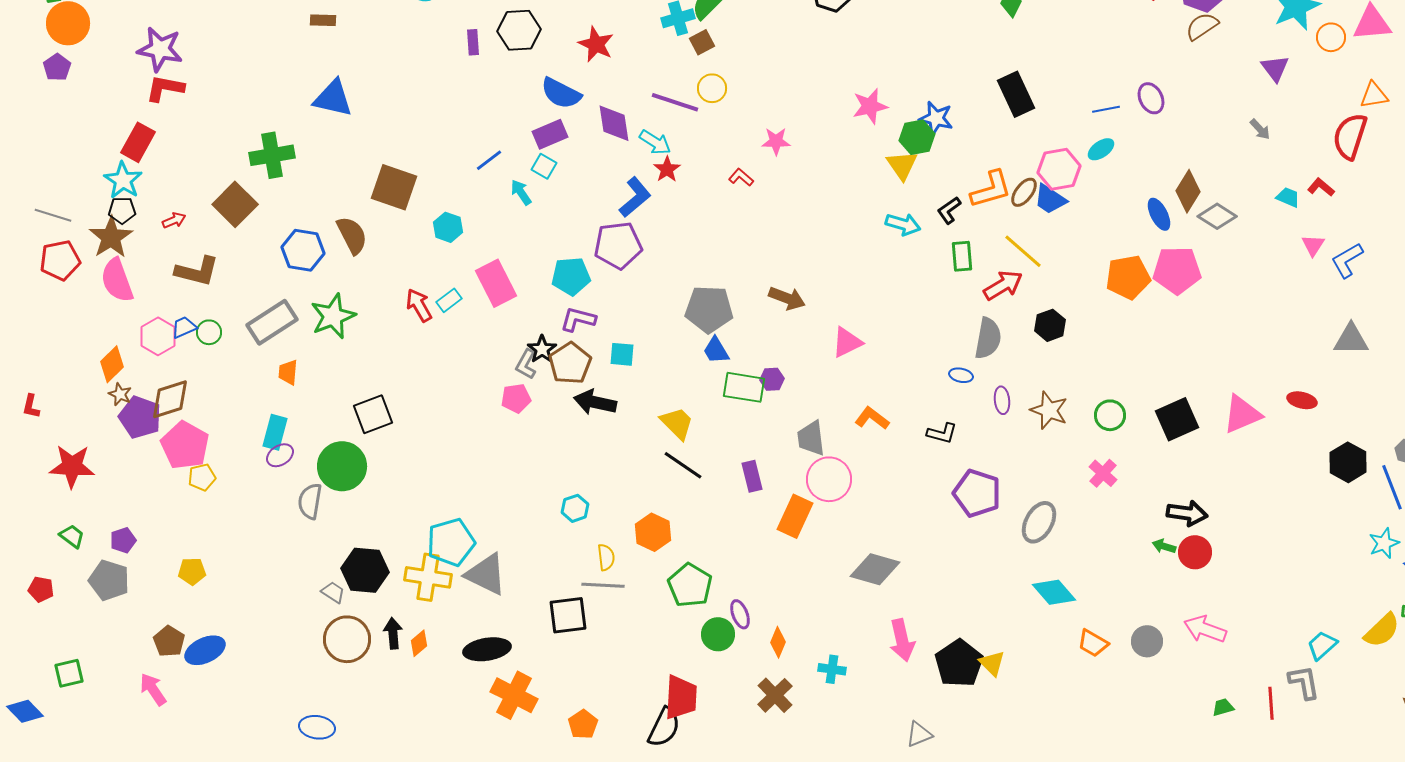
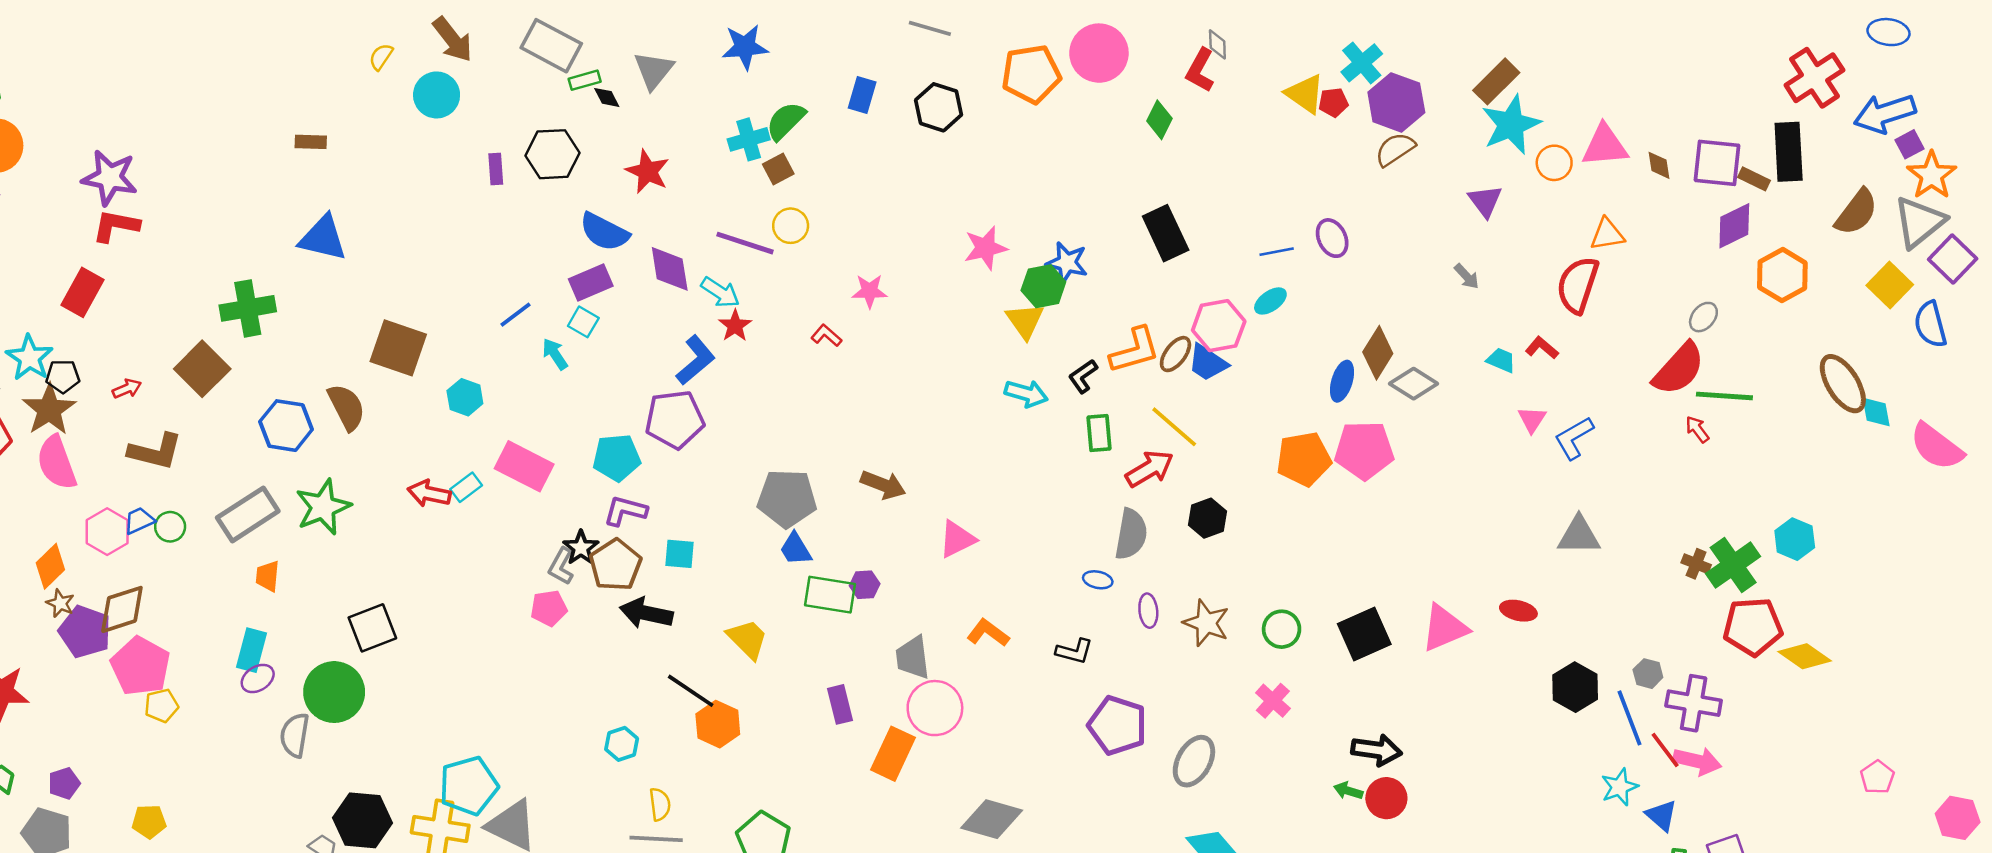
cyan star: (123, 180) -> (29, 358), moved
blue ellipse: (1159, 214) -> (1342, 381), turned 44
pink rectangle: (496, 283) -> (524, 466), turned -36
red arrow: (419, 305) -> (429, 493), turned -48
black line: (683, 465) -> (691, 691), moved
orange hexagon: (653, 532) -> (718, 724), moved

